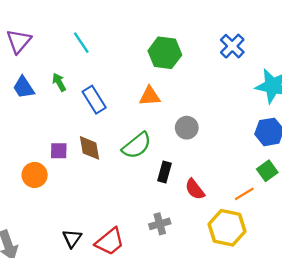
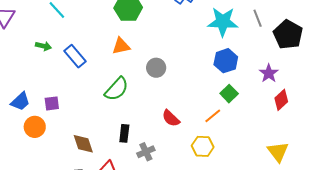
green arrow: (59, 82) -> (43, 46), turned 140
blue trapezoid: (24, 87) -> (20, 101), moved, turned -90
brown diamond: (89, 148) -> (83, 144), moved
black rectangle: (164, 172) -> (124, 133), moved
yellow hexagon: (227, 228) -> (203, 146), size x0.7

